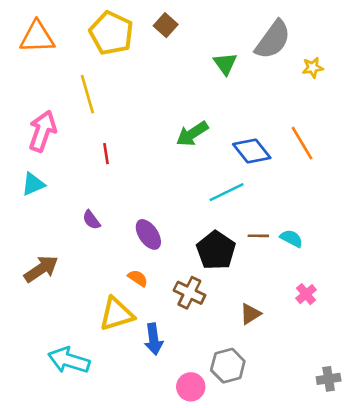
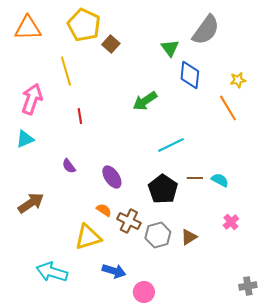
brown square: (166, 25) -> (111, 44), moved
yellow star: (313, 68) -> (238, 80), moved
blue diamond: (252, 151) -> (190, 75), moved, turned 44
brown cross: (189, 293) -> (129, 221), moved
blue arrow: (154, 339) -> (114, 271), moved, turned -65
gray hexagon: (228, 366) -> (158, 235), moved

